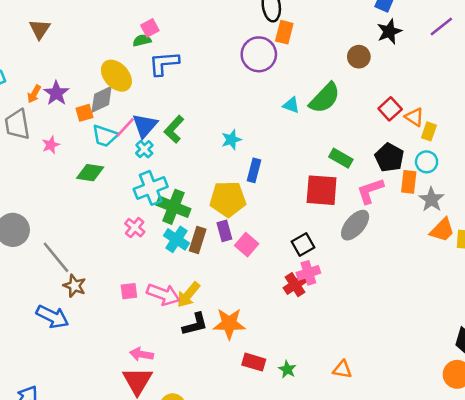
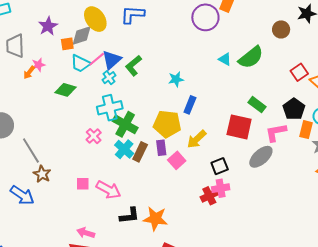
orange arrow: (34, 94) -> (29, 72), moved
yellow arrow: (188, 295) -> (197, 139), moved

